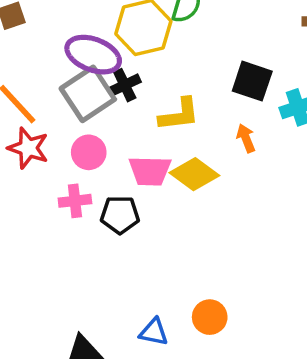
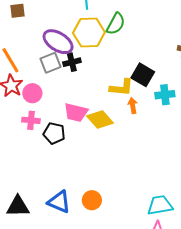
gray square: (88, 94) -> (51, 63), size x0.7
yellow L-shape: (179, 115) -> (121, 88), moved
pink circle: (89, 152) -> (32, 93), moved
blue triangle: (154, 332) -> (59, 202), size x1.4

